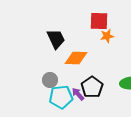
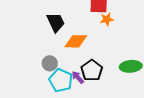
cyan pentagon: (61, 97) -> (61, 80), turned 30

